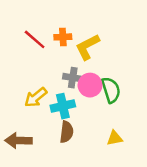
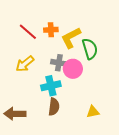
green semicircle: (111, 90) -> (90, 49), moved
yellow arrow: (36, 97) -> (25, 64), moved

